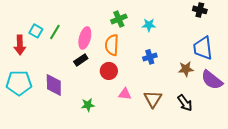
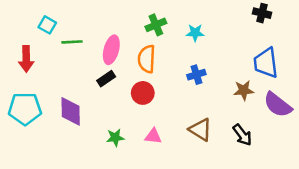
cyan square: (36, 31) -> (47, 25), moved
green line: (55, 32) -> (72, 42), turned 56
pink triangle: (125, 94) -> (153, 136), moved
brown triangle: (153, 99) -> (200, 130), turned -30

